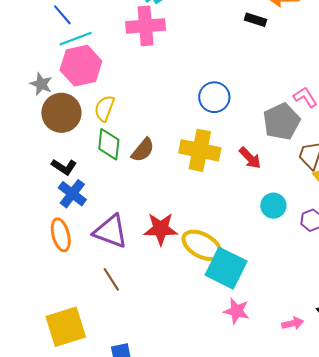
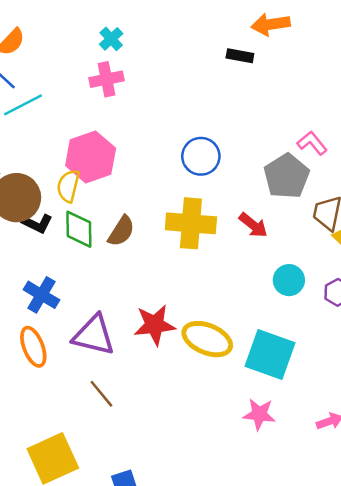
pink cross: (146, 26) -> (107, 79), size x0.7
pink hexagon: (81, 66) -> (91, 157), moved
black L-shape: (64, 167) -> (37, 223), moved
cyan square: (226, 268) -> (270, 354), moved

